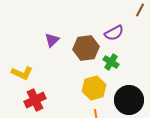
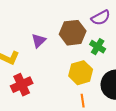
purple triangle: (52, 40) -> (39, 41), moved

